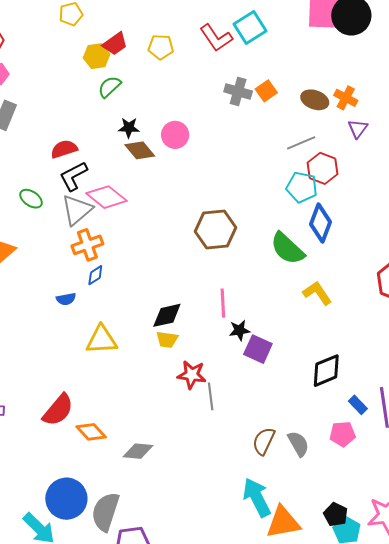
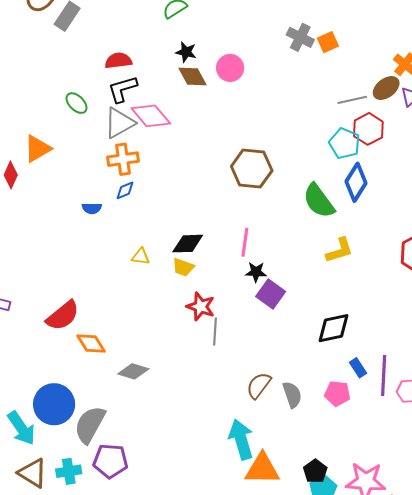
brown ellipse: (315, 100) -> (386, 88), moved, turned -68
yellow L-shape: (317, 293) -> (340, 250), turned 96
yellow triangle: (102, 340) -> (141, 257), moved, size x0.6

